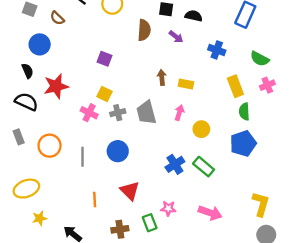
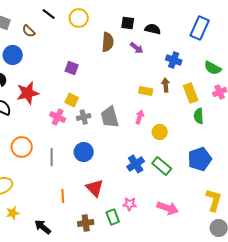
brown arrow: (162, 77) -> (166, 85), moved
blue pentagon: (243, 143) -> (200, 159), moved

